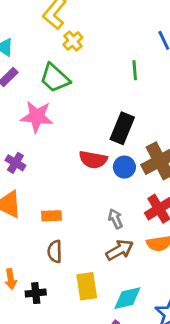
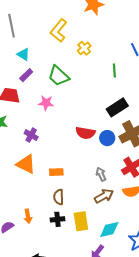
yellow cross: (73, 41) -> (84, 48), moved
pink star: (37, 117) -> (46, 103), size x0.7
black rectangle: (122, 128) -> (117, 107), moved, turned 35
black cross: (36, 293) -> (58, 219), moved

